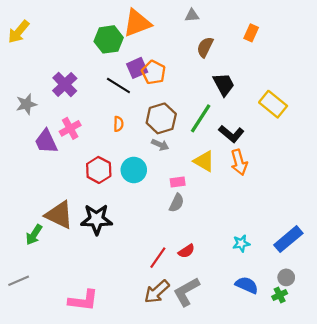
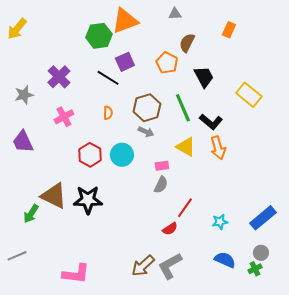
orange pentagon: (154, 72) -> (167, 63), moved
green line: (201, 118) -> (183, 108), turned -56
purple trapezoid: (46, 141) -> (23, 142), moved
red line: (158, 258) -> (185, 208), moved

